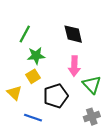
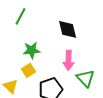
green line: (25, 34) -> (21, 16), moved

